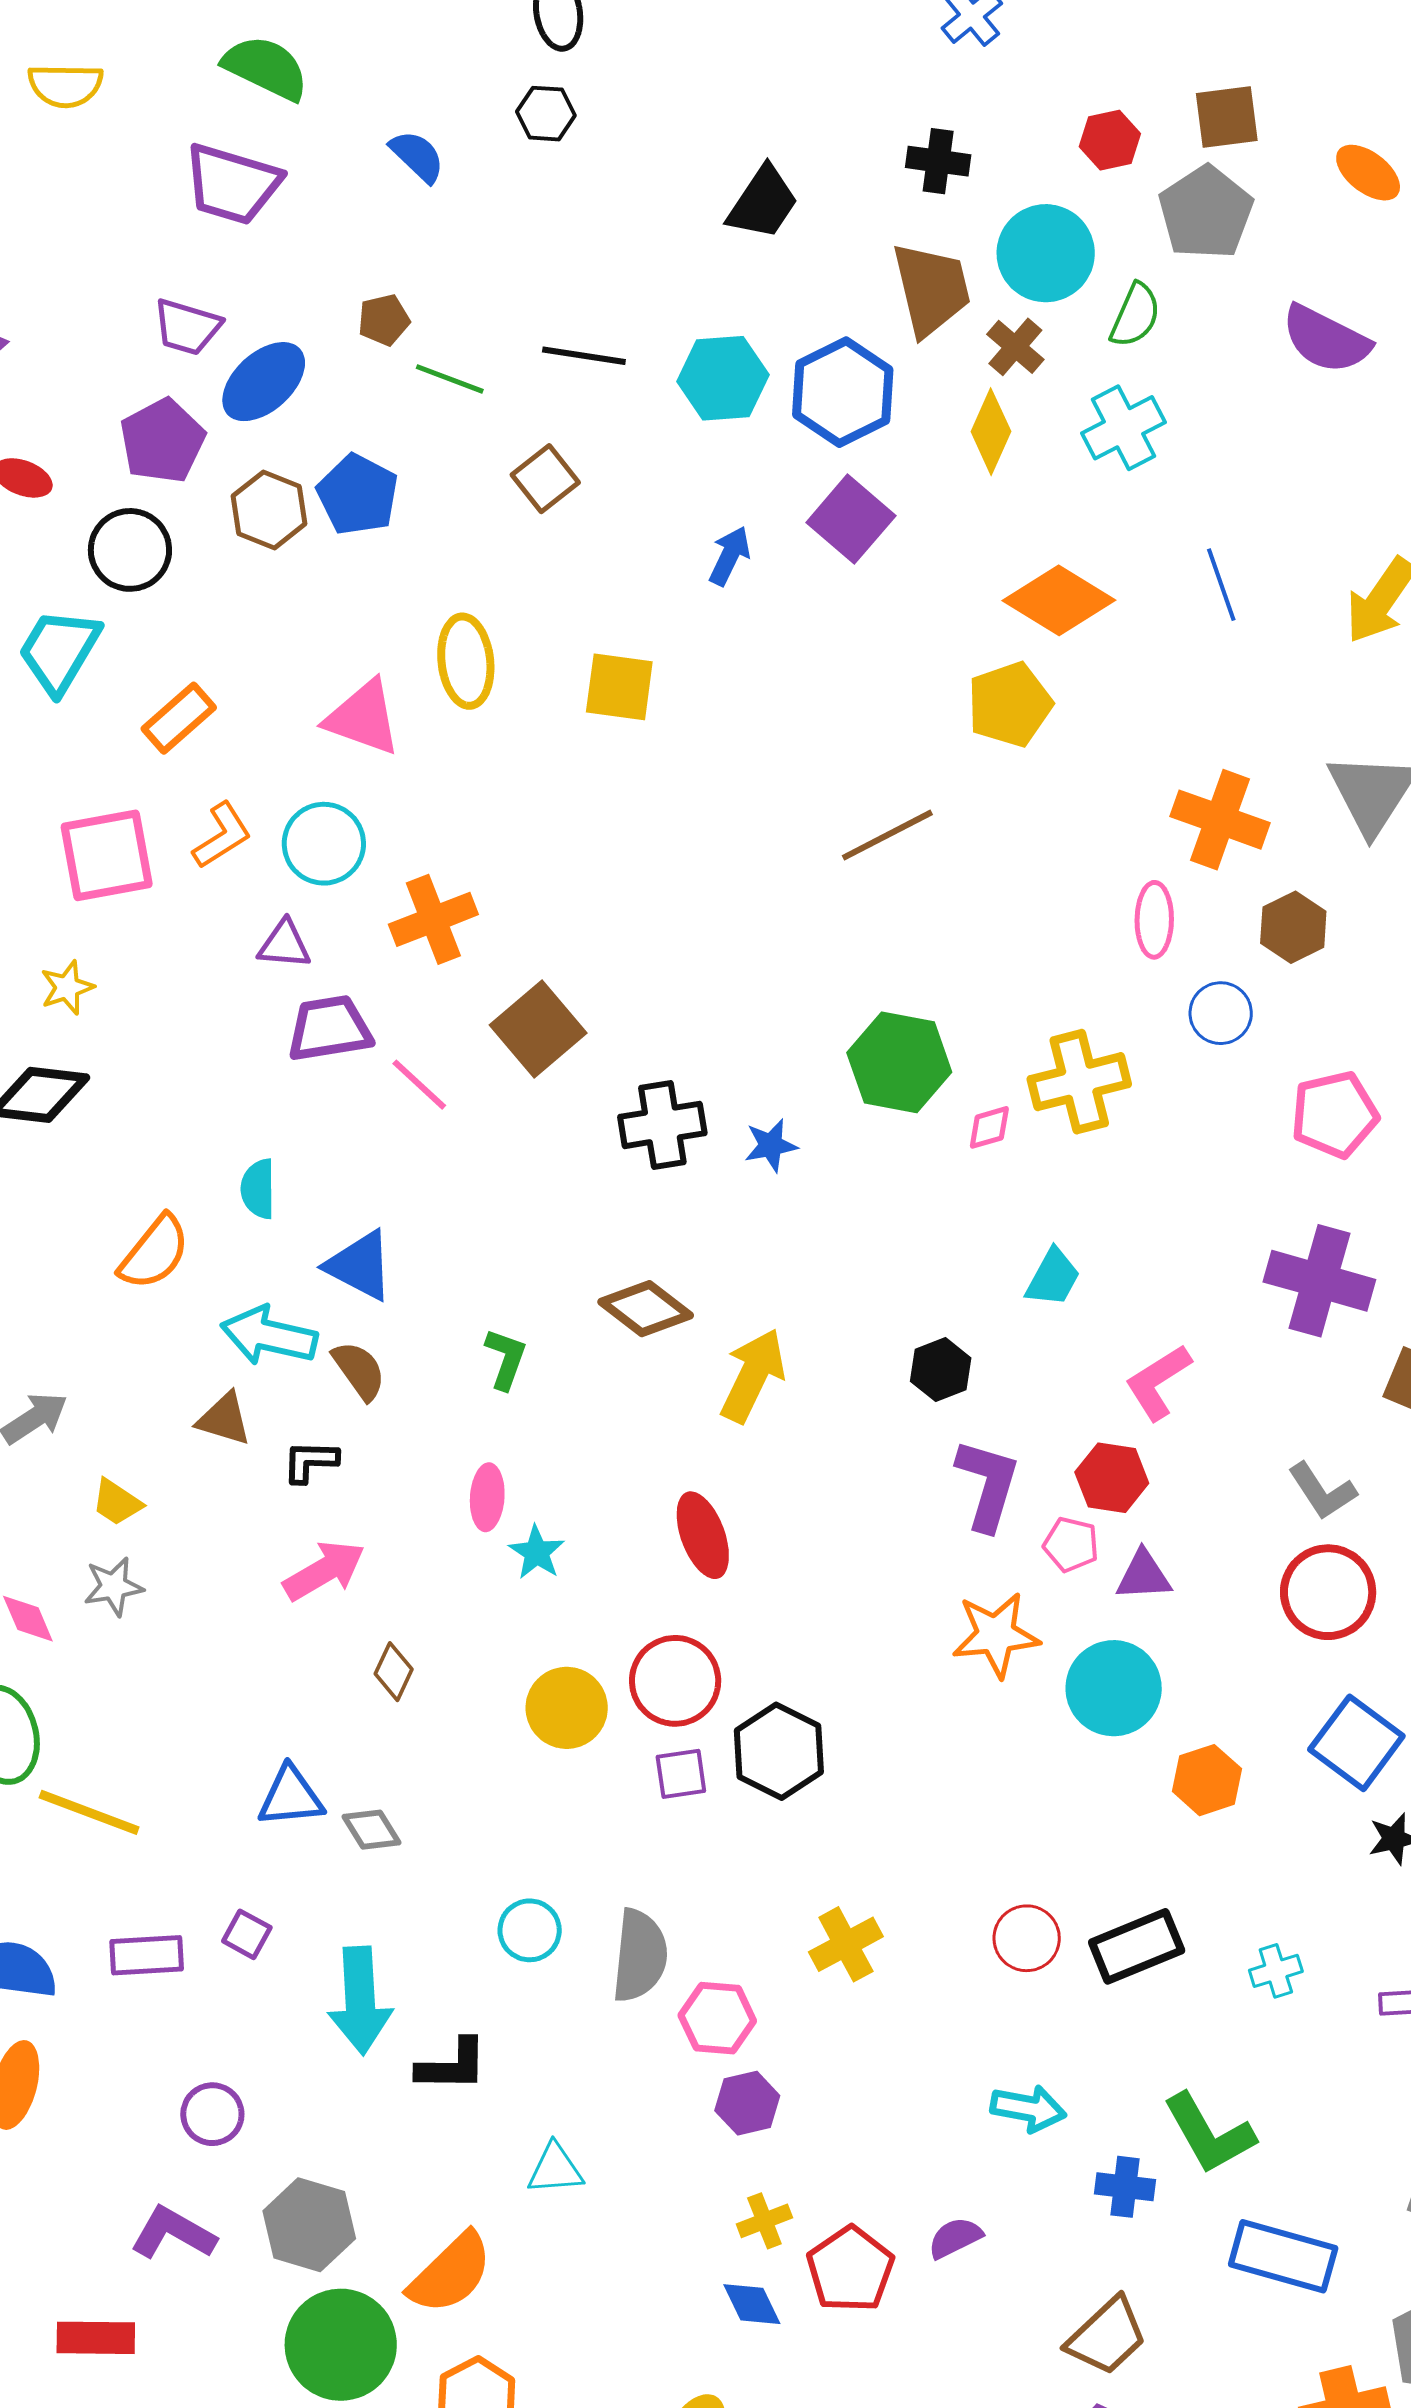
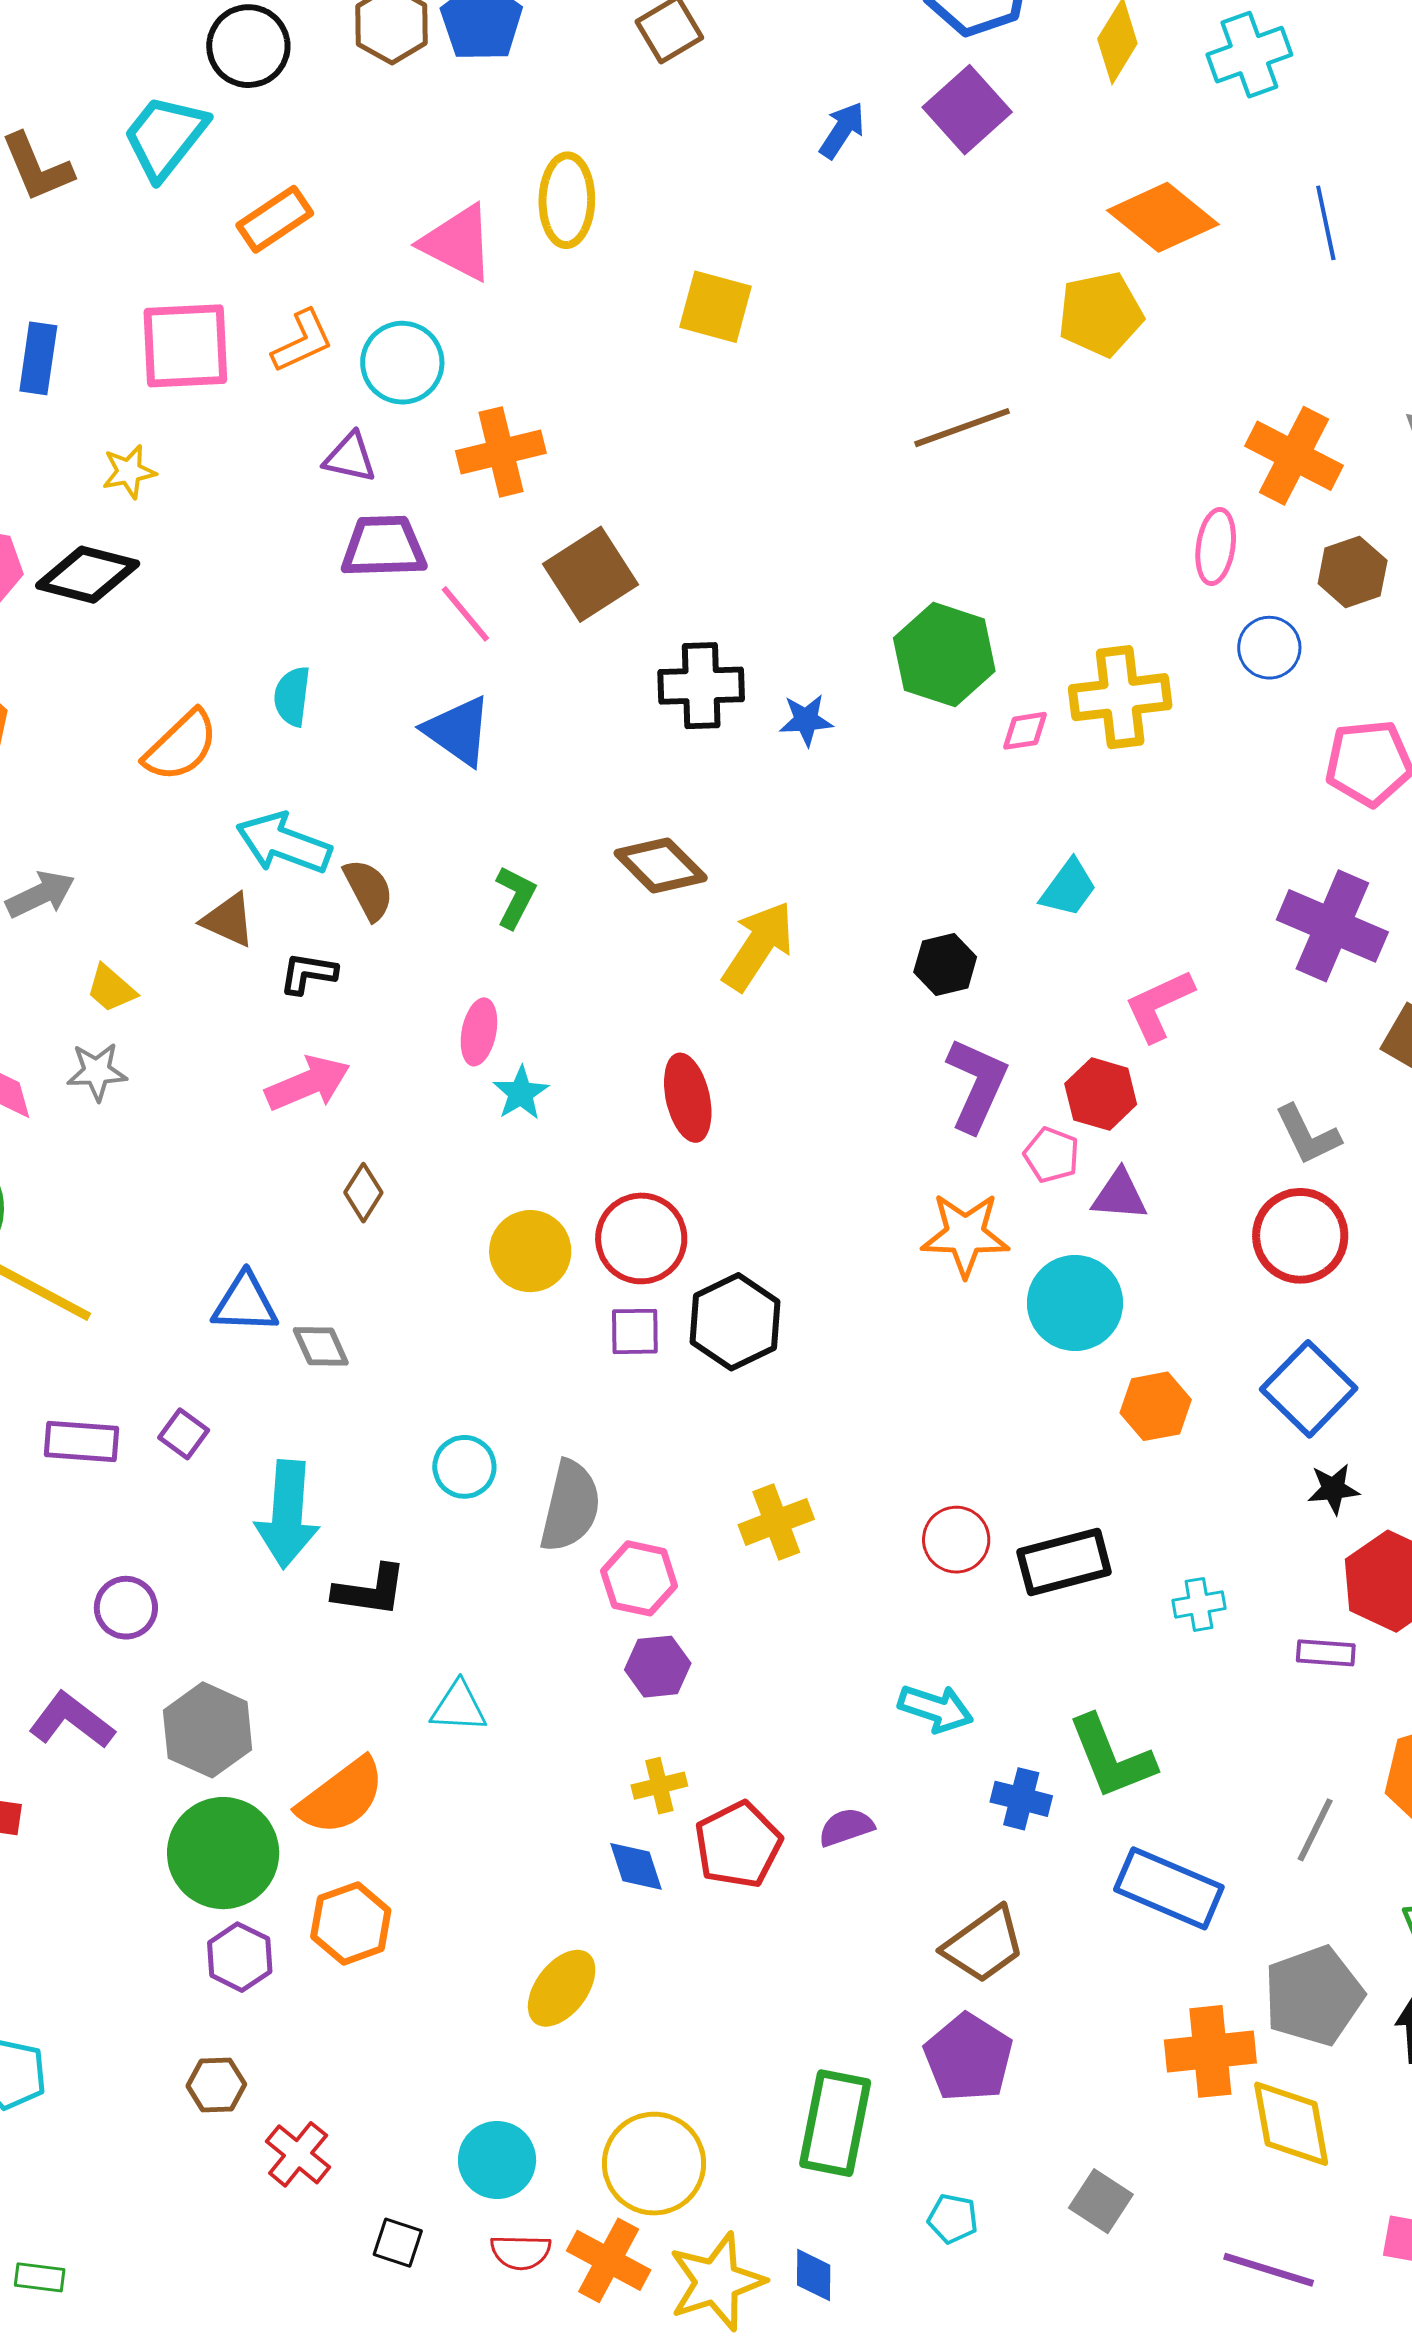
yellow square: (619, 687) -> (715, 307), moved
blue triangle: (360, 1266) -> (458, 731), moved

